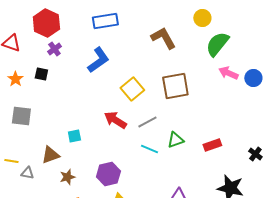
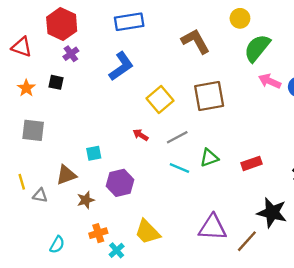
red arrow: (115, 120) -> (141, 135), size x0.6
yellow line: (11, 161) -> (22, 182), turned 64
purple hexagon: (108, 174) -> (120, 183), moved

